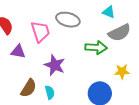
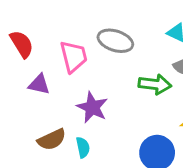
brown semicircle: (29, 88) -> (52, 140), turned 30

